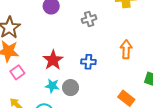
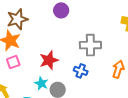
gray cross: (89, 19) -> (90, 45), moved, size x1.5

